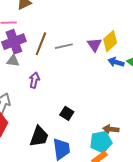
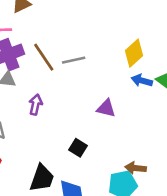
brown line: (41, 44) -> (44, 57), turned -55
purple triangle: (94, 45) -> (106, 108), moved, turned -42

